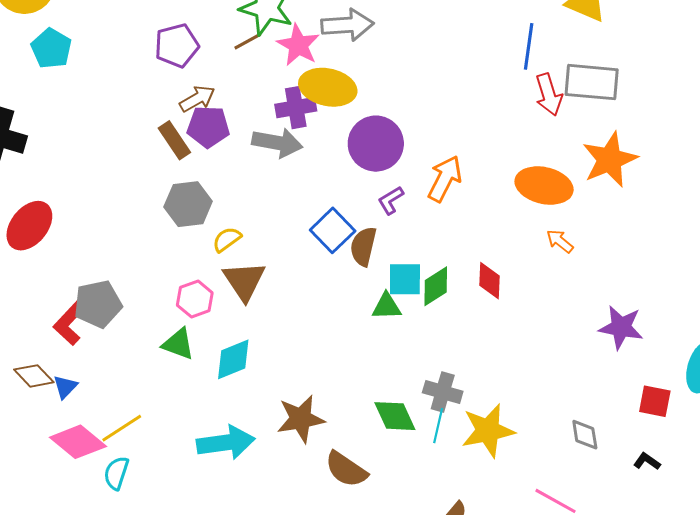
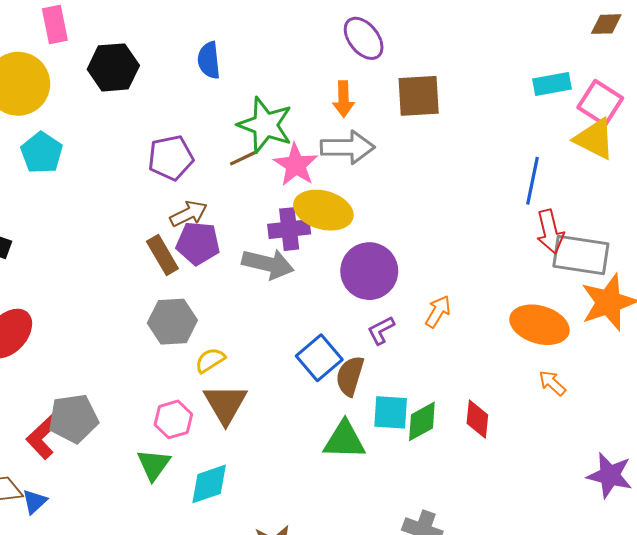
gray rectangle: (592, 82) -> (581, 255), moved
orange arrow: (445, 179) -> (438, 311), size x0.7
green triangle: (387, 306) -> (344, 440), moved, size x1.4
green triangle: (178, 344) -> (154, 465), turned 42

